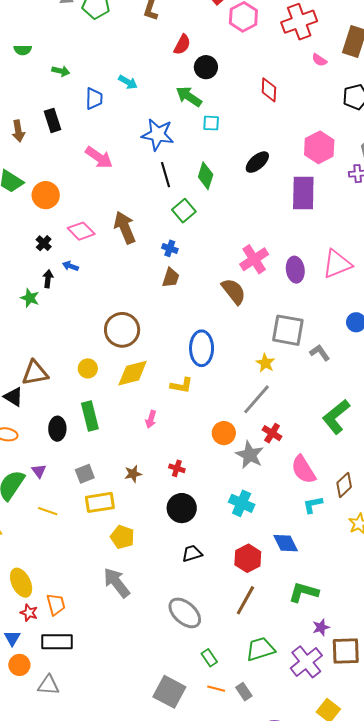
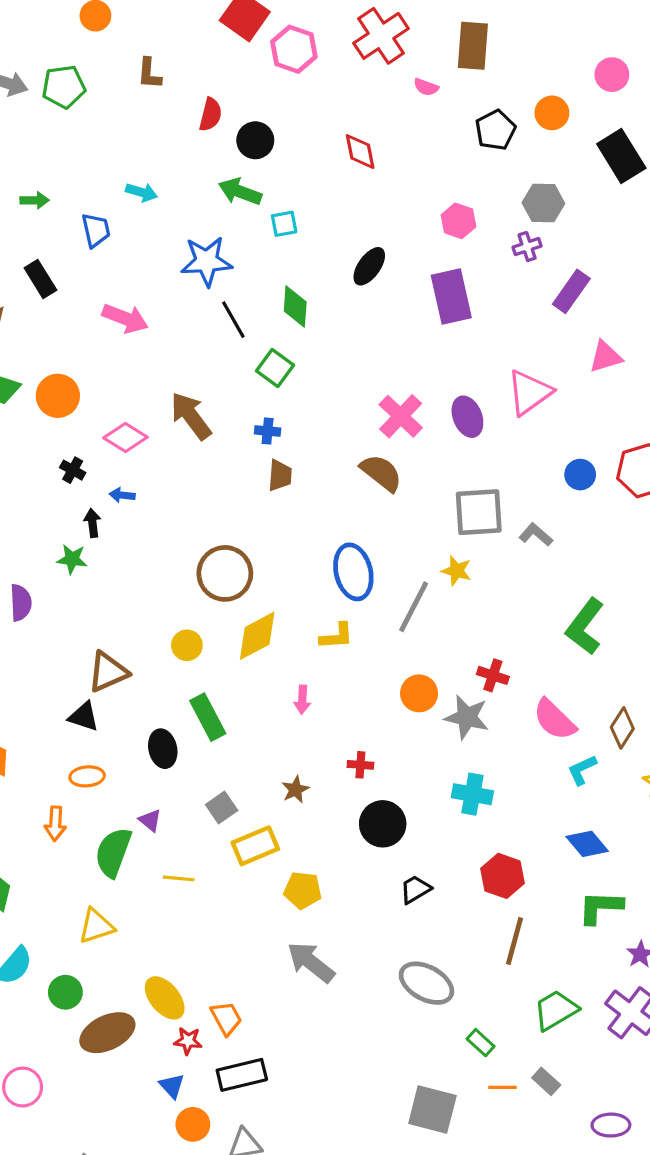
pink hexagon: (319, 147) -> (458, 221), size x0.7
gray line: (257, 399) -> (414, 607), moved
blue diamond: (286, 543) -> (587, 844), moved

